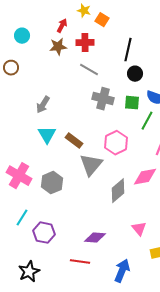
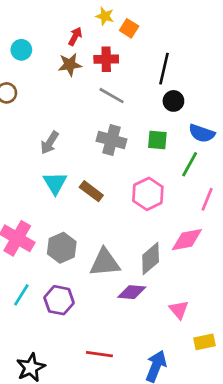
gray cross: (103, 99) -> (112, 140), moved
green square: (132, 103) -> (157, 140), moved
gray triangle: (91, 165) -> (105, 263), moved, turned 45
purple hexagon: (44, 233) -> (59, 300), moved
purple diamond: (95, 238) -> (132, 292), moved

